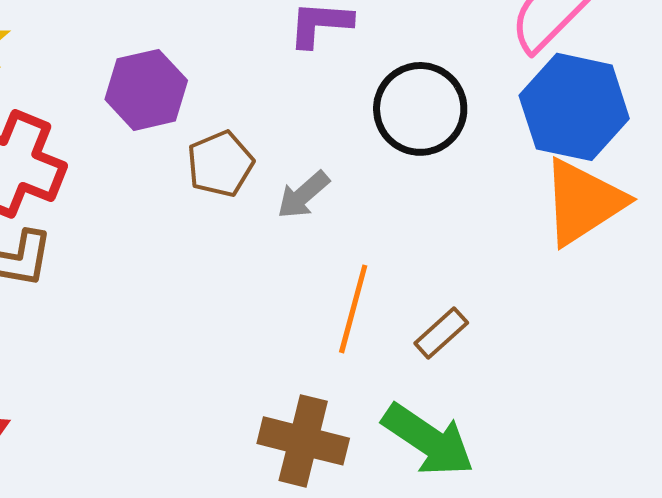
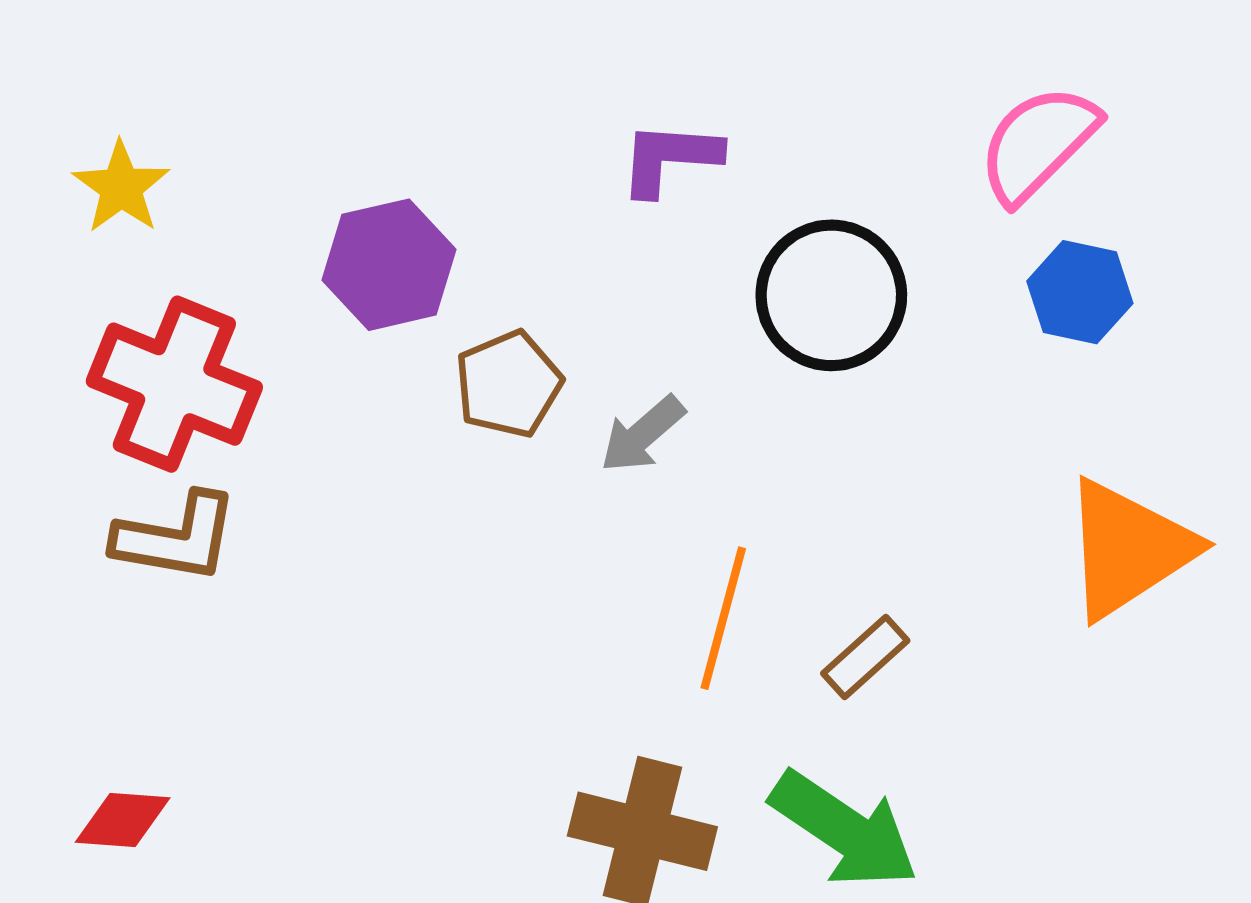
blue hexagon: (574, 107) -> (1080, 292), size x0.6
orange triangle: (583, 202) -> (1128, 549), moved

